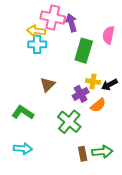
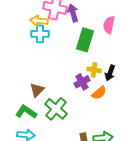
brown triangle: (48, 85) -> (37, 90), moved
black arrow: (109, 85) -> (110, 73), turned -42
green L-shape: (23, 112) -> (26, 112), moved
green cross: (69, 122) -> (56, 109), moved

